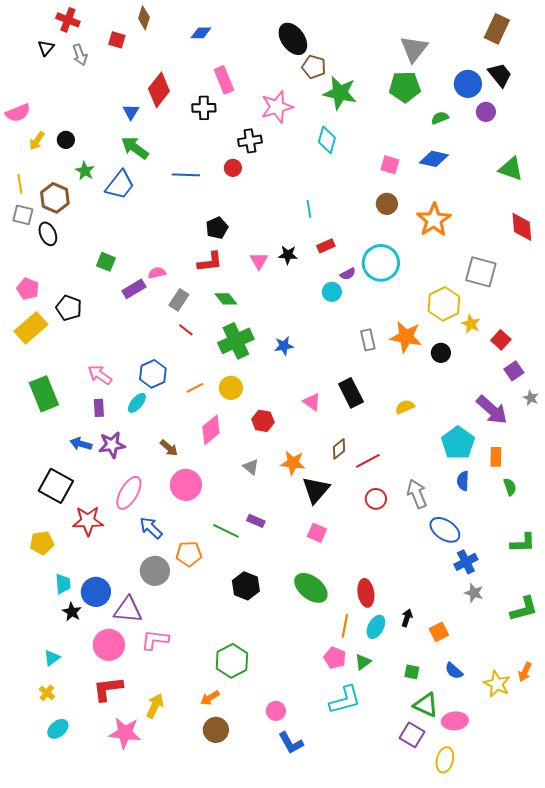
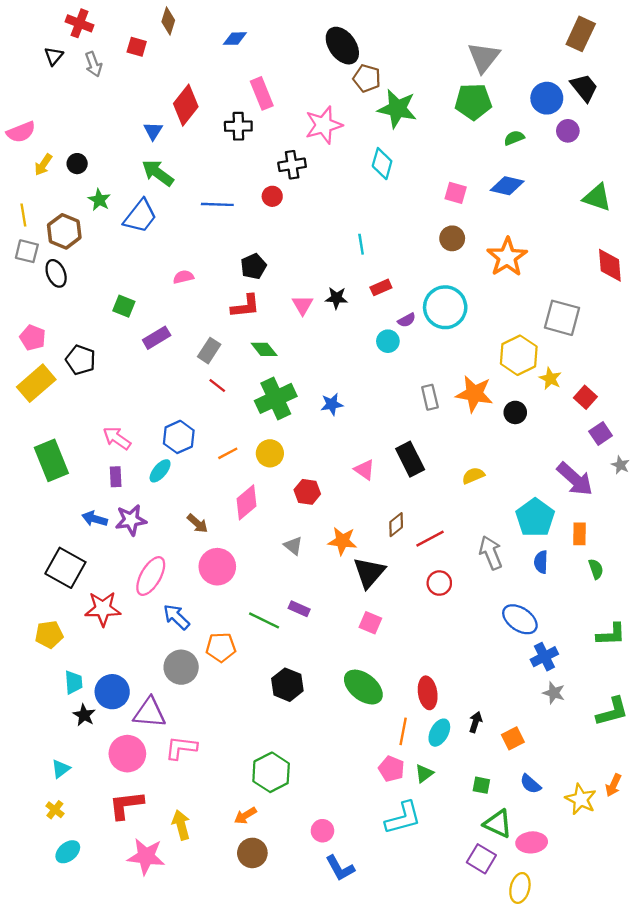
pink semicircle: (157, 273) -> (183, 277), moved
gray arrow: (417, 494) -> (491, 553), moved
yellow arrow: (155, 706) -> (181, 825), turned -40

